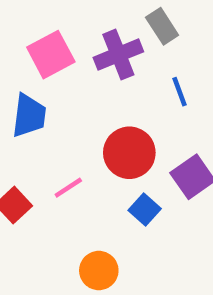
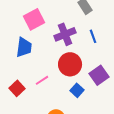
purple cross: (118, 55) -> (65, 34), moved

